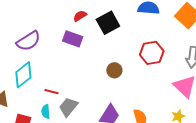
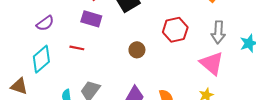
purple semicircle: (28, 41) -> (45, 23), size x0.7
red line: (51, 92) -> (77, 48), moved

